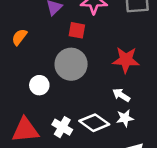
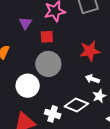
white circle: (39, 85) -> (28, 86), size x1.5

